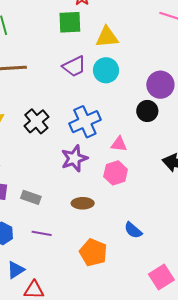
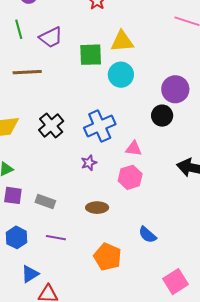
green square: (70, 22) -> (91, 55), moved
purple trapezoid: (74, 66) -> (51, 37), moved
purple star: (74, 158) -> (89, 163), size x0.6

